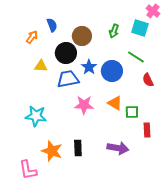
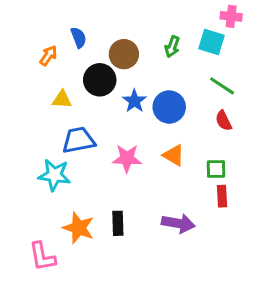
pink cross: (153, 11) -> (231, 16), turned -32
green line: (136, 57) -> (222, 86), moved
blue trapezoid: (68, 79) -> (79, 140), moved
green square: (132, 112) -> (216, 169), moved

